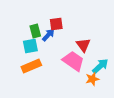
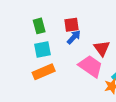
green rectangle: (35, 31) -> (39, 26), moved
blue arrow: (48, 35) -> (74, 37), moved

